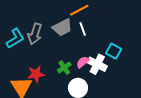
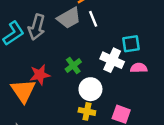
cyan square: (114, 51) -> (131, 44), turned -35
pink semicircle: (83, 62) -> (139, 68), moved, turned 40

